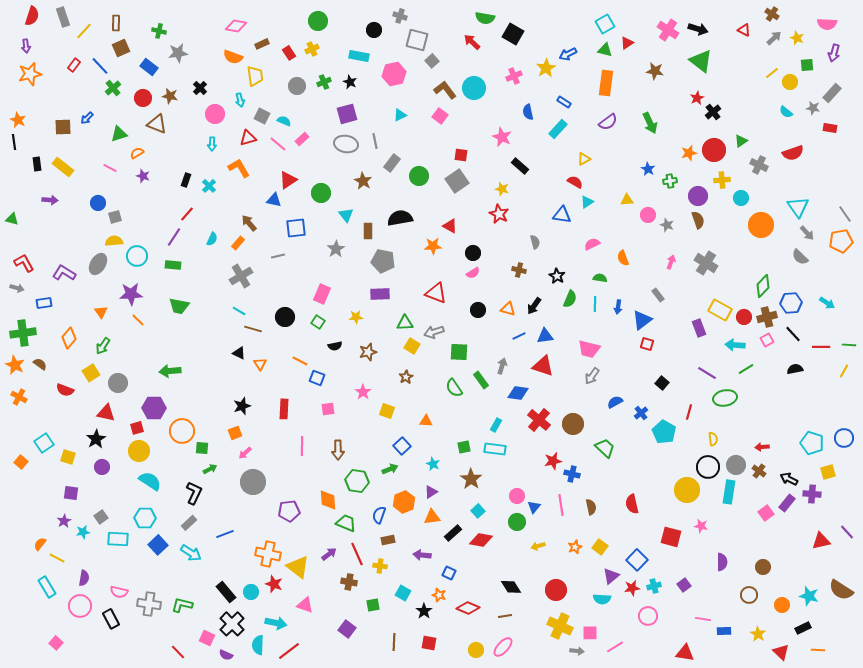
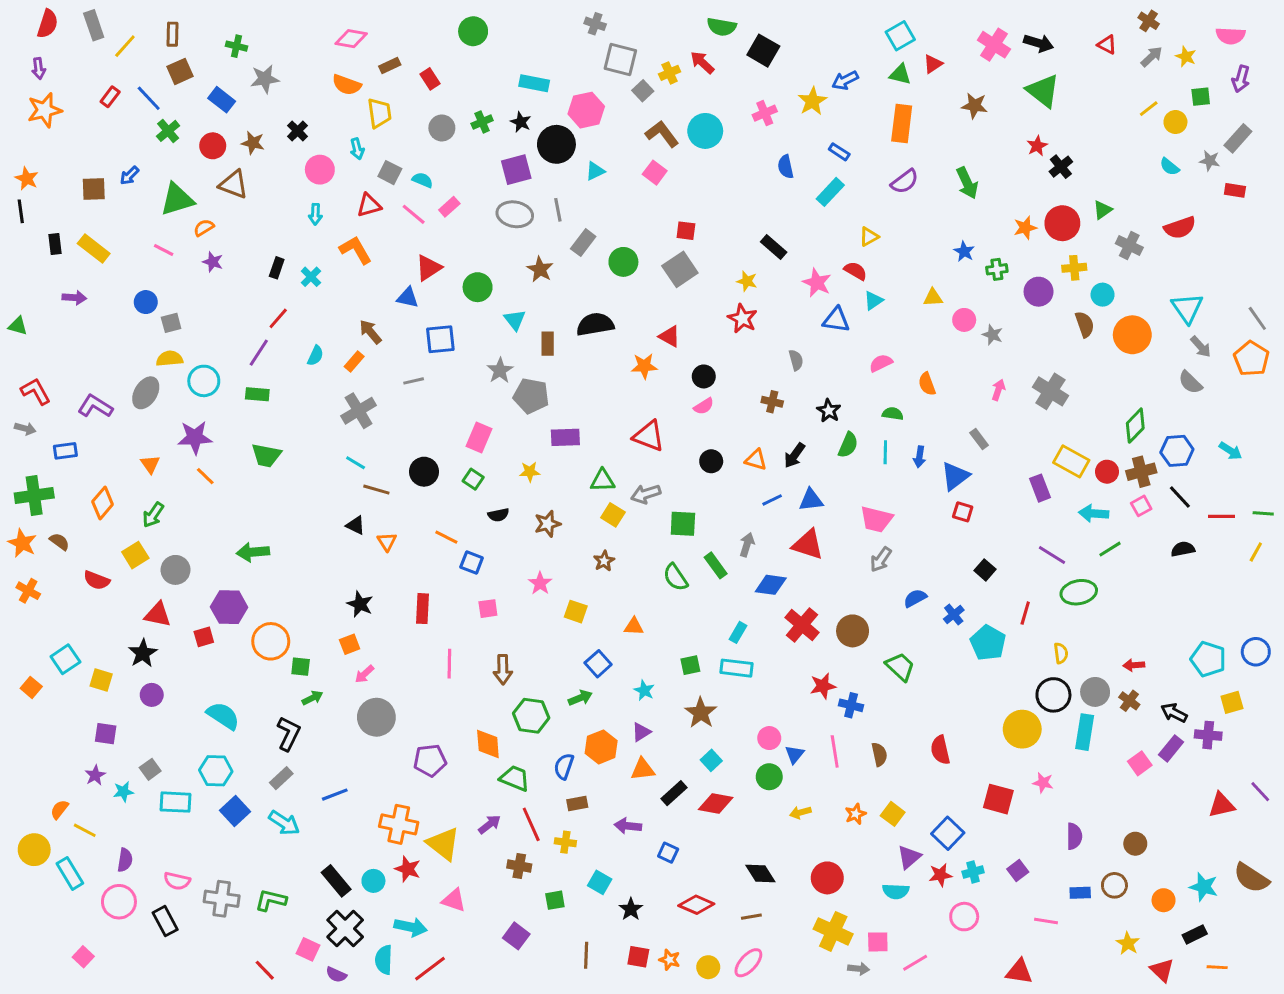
black circle: (374, 30) -> (556, 144), moved, size x1.6
yellow cross: (312, 49) -> (670, 73), moved
green triangle: (119, 134) -> (177, 199), size x1.4
pink star: (502, 137) -> (817, 283), moved
brown semicircle: (698, 220) -> (1085, 324), moved
orange pentagon: (841, 241) -> (1251, 359), turned -30
gray pentagon: (383, 261) -> (531, 396), moved
black star: (242, 406) -> (360, 604), turned -30
yellow circle: (139, 451) -> (34, 850), moved
orange star: (439, 595) -> (670, 960), moved
blue rectangle: (724, 631) -> (1080, 893), moved

